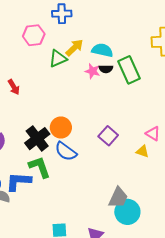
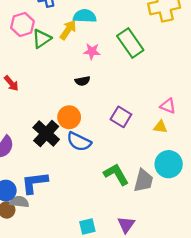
cyan semicircle: (102, 50) -> (85, 16), moved
green triangle: (58, 59) -> (42, 39), moved
black semicircle: (106, 69) -> (82, 81), moved
green L-shape: (40, 167) -> (116, 174), moved
cyan circle: (127, 212) -> (169, 164), moved

